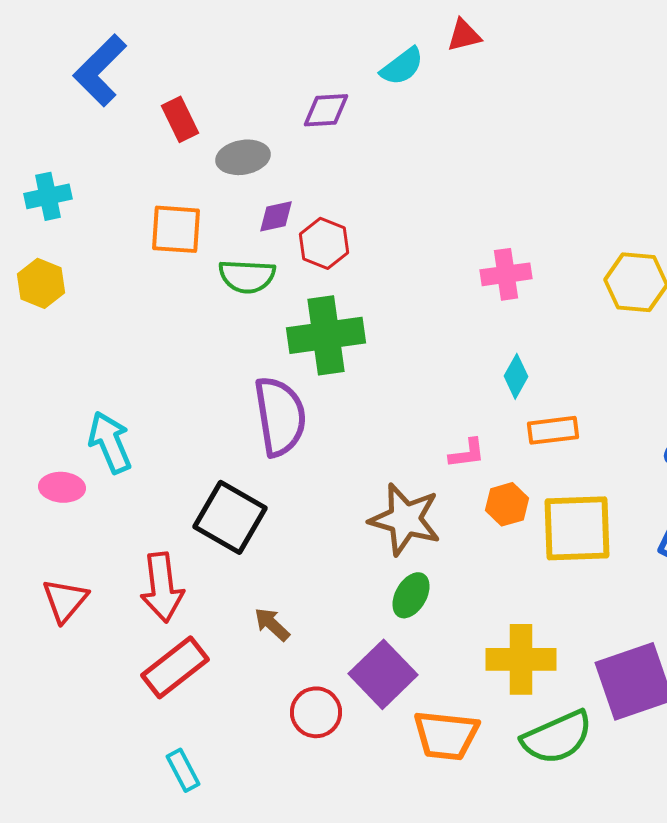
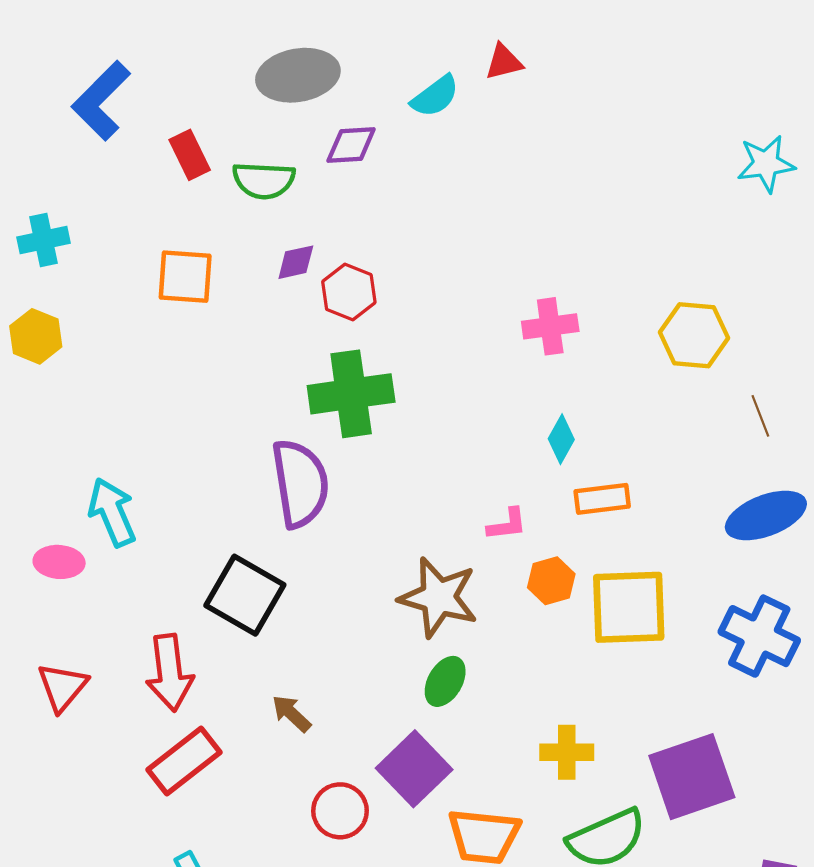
gray ellipse: (243, 157) -> (298, 75), moved, size x1.4
green semicircle: (247, 276) -> (264, 180), moved
yellow cross: (521, 659) -> (567, 752), size x0.7

